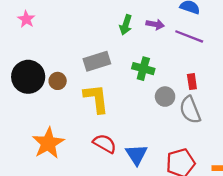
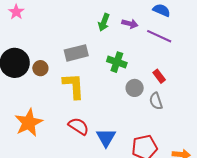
red rectangle: (192, 82) -> (159, 76), turned -32
gray semicircle: (190, 110) -> (156, 101), size x0.7

